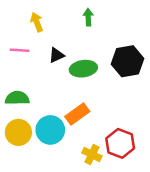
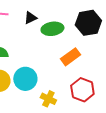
orange rectangle: (77, 114) -> (70, 57), moved
yellow cross: (92, 154) -> (48, 99), moved

